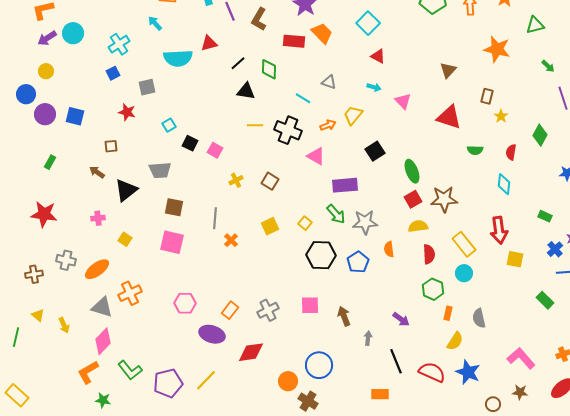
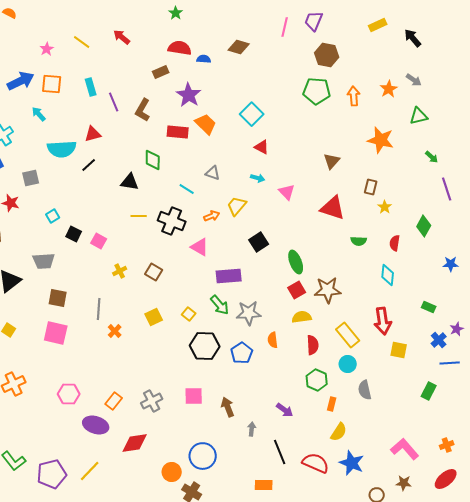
black line: (238, 63) -> (89, 165), moved
green rectangle: (545, 300) -> (429, 391), turned 72
gray semicircle: (479, 318) -> (365, 390), moved

